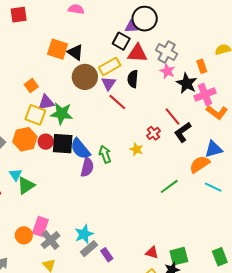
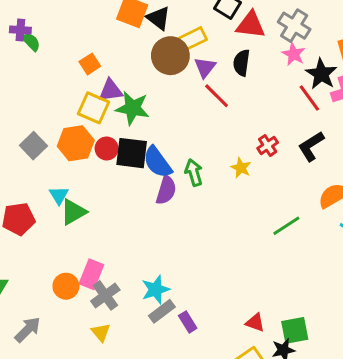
yellow rectangle: (110, 66) -> (190, 40), moved
red line: (173, 117) -> (309, 98), moved

